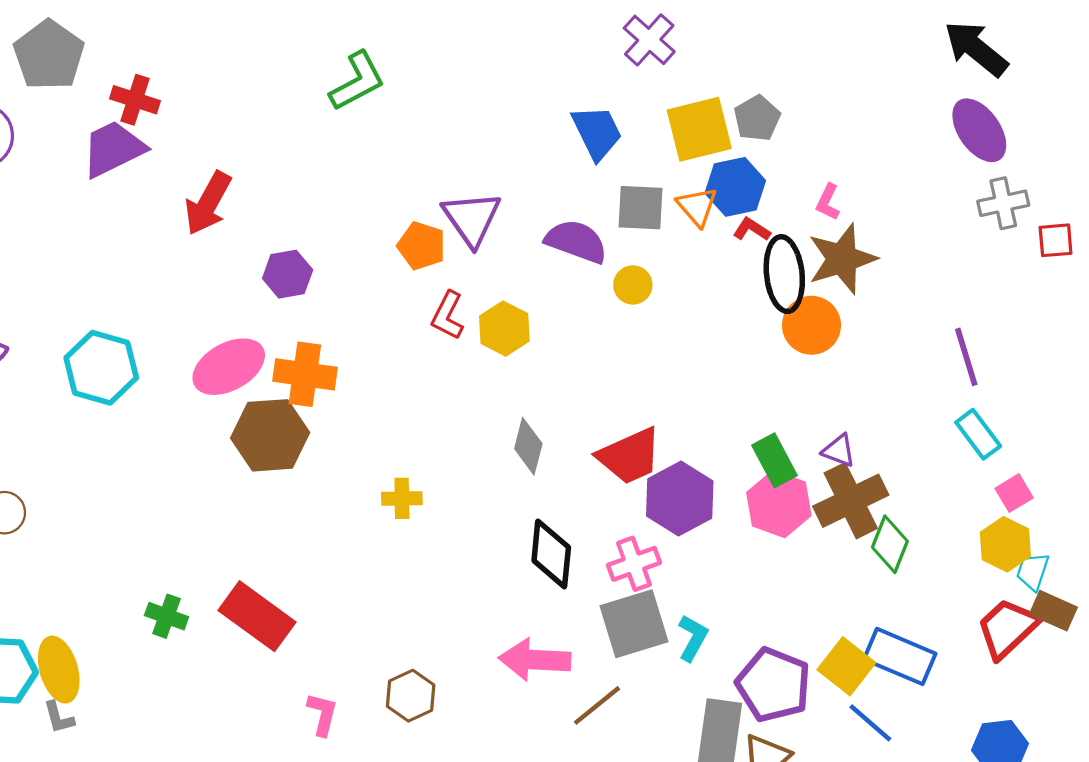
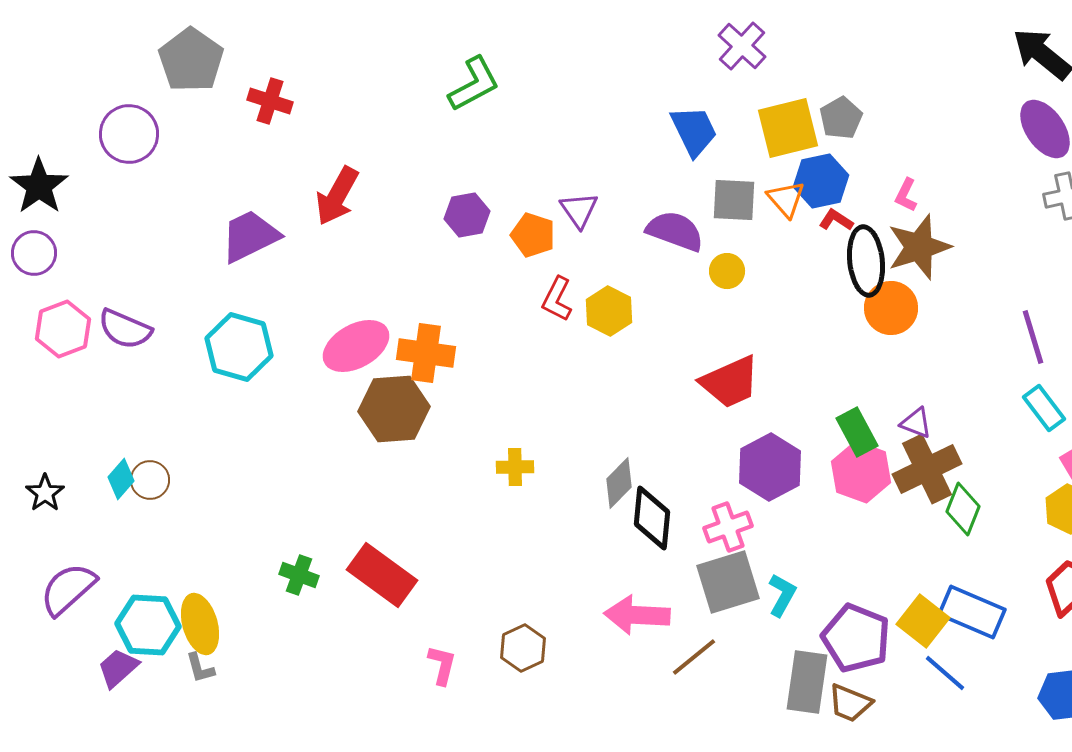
purple trapezoid: (113, 149) -> (250, 236), moved
purple triangle: (472, 219) -> (579, 210), size x0.7
purple hexagon: (288, 274) -> (467, 215), moved
gray diamond: (528, 446) -> (619, 483), moved, turned 30
red trapezoid: (630, 456) -> (730, 382), moved

